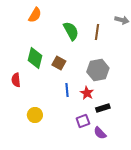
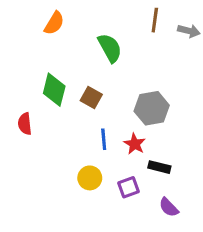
brown line: (97, 32) -> (155, 20), moved
black rectangle: (103, 108) -> (159, 167), turned 32
yellow circle: (35, 115) -> (90, 178), moved
purple semicircle: (100, 133) -> (169, 207), moved

